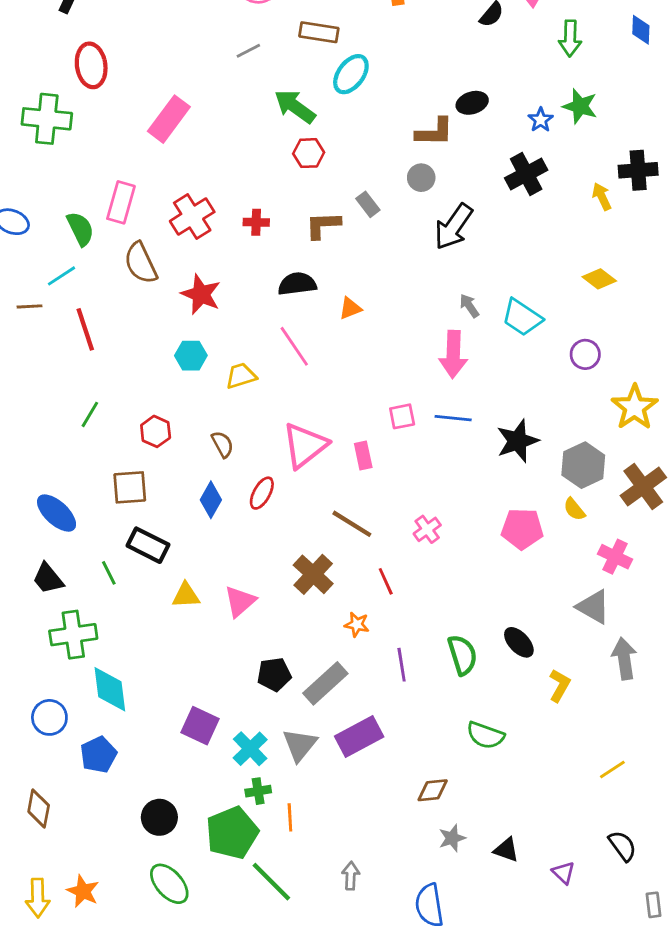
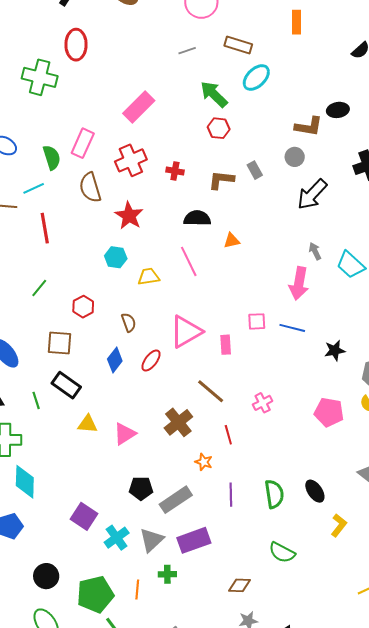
pink rectangle: (169, 119) -> (139, 107), moved
black star: (518, 441) -> (335, 350), size x0.7
green cross: (258, 791) -> (167, 574), moved

